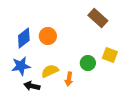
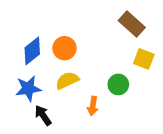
yellow square: (110, 55) -> (144, 59), moved
yellow semicircle: (50, 71) -> (67, 80), moved
black arrow: (32, 86) -> (43, 115), turned 42

